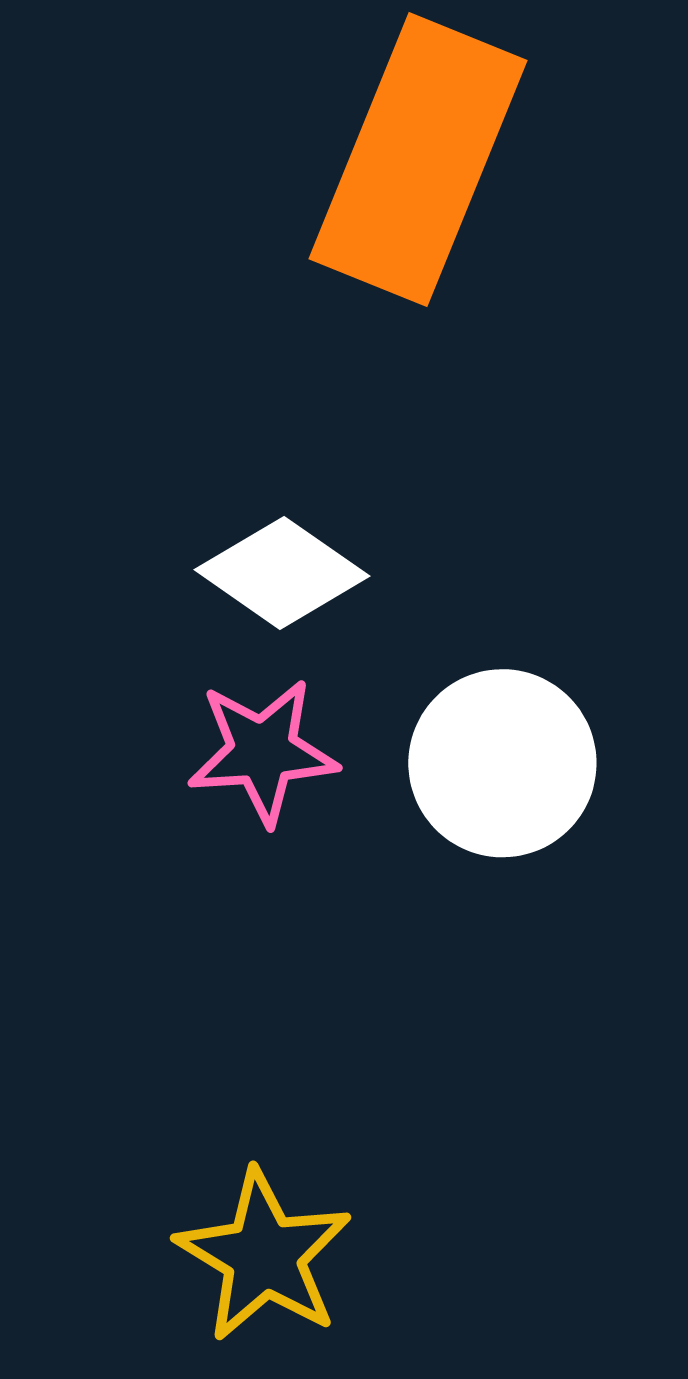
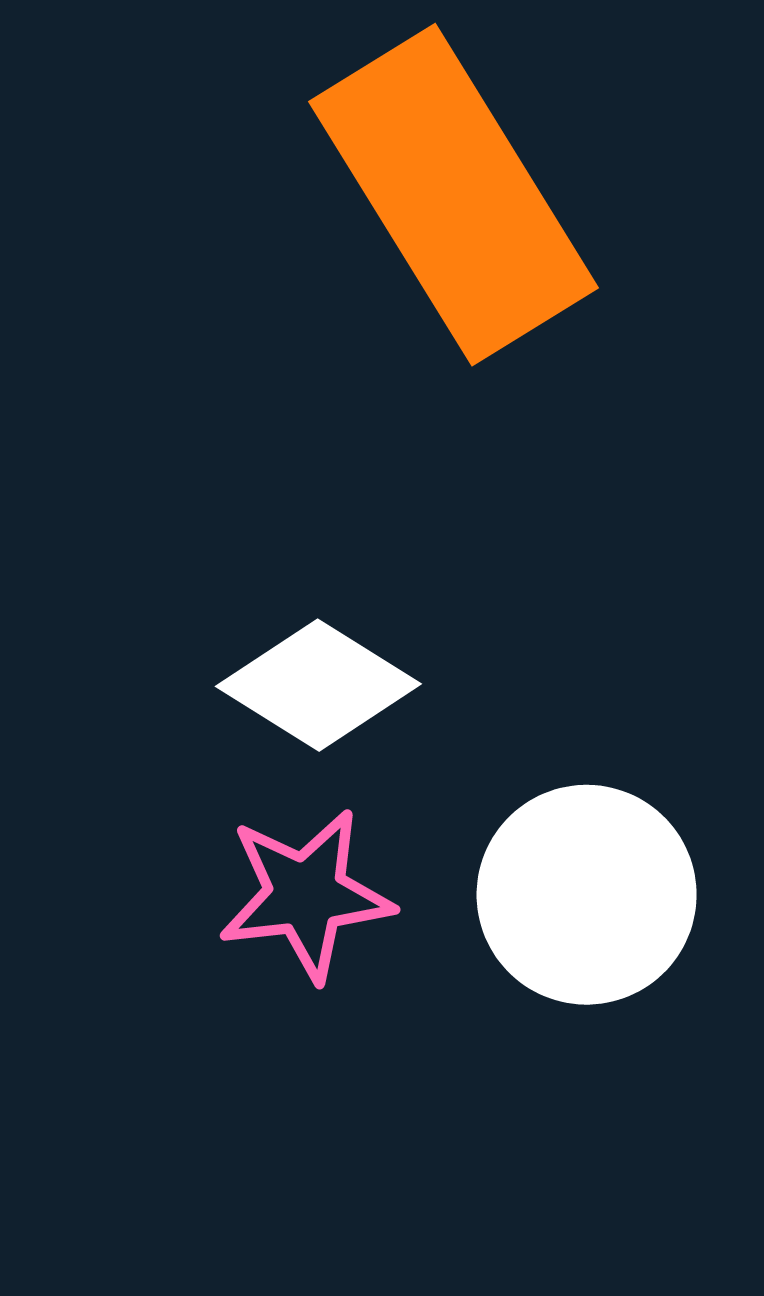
orange rectangle: (418, 160) -> (454, 195), turned -51

